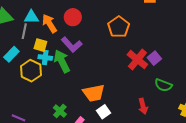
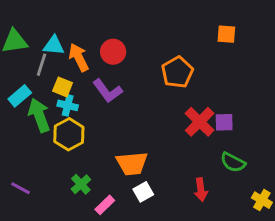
purple square: (154, 58) -> (224, 122), turned 32
green arrow: (62, 61) -> (39, 115), moved
yellow hexagon: (31, 71) -> (69, 134), moved

